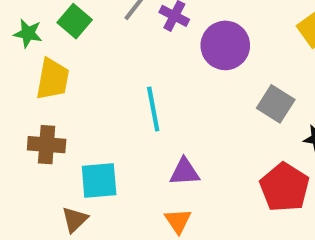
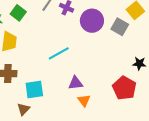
gray square: (276, 104) -> (120, 27), moved
cyan line: (153, 109) -> (59, 53), turned 75
orange triangle: (178, 221) -> (84, 100), moved

